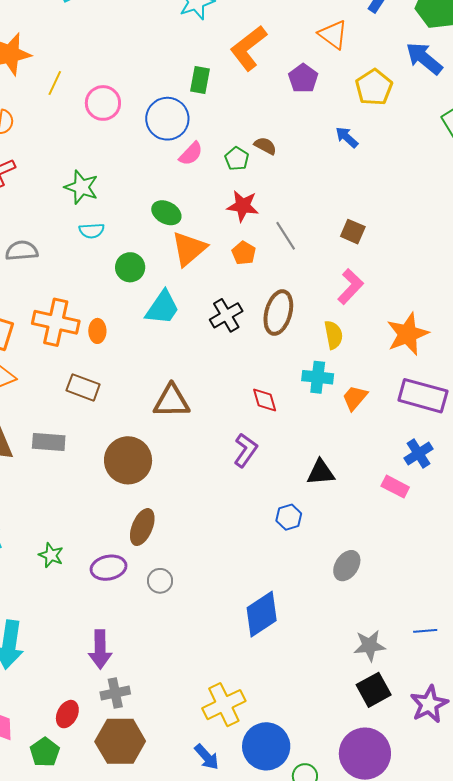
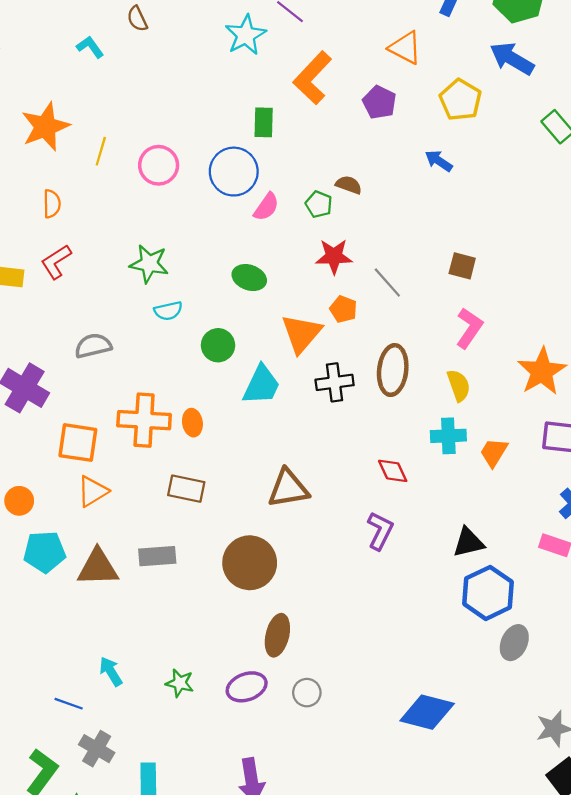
orange triangle: (189, 249) -> (301, 333), moved
black cross: (226, 315) -> (335, 382), turned 32
blue hexagon: (289, 517) -> (488, 593), moved, size x1.8
blue diamond: (262, 614) -> (427, 712), turned 57

